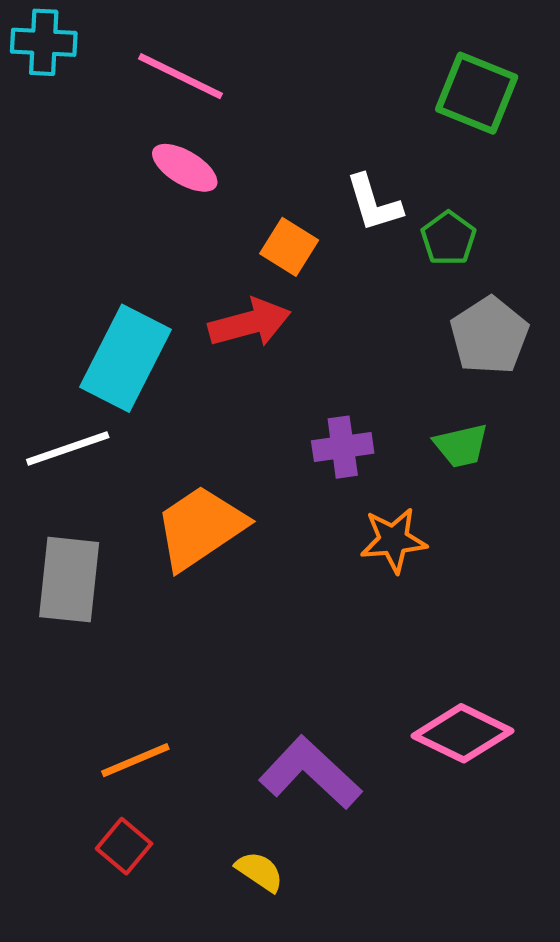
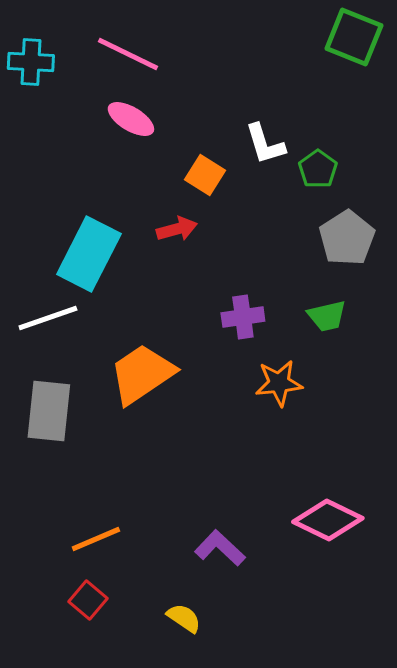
cyan cross: (44, 42) -> (31, 62), moved
green square: (477, 93) -> (354, 37), moved
red arrow: (250, 323) -> (177, 229), size x0.7
purple L-shape: (310, 773) -> (220, 548), size x0.7

